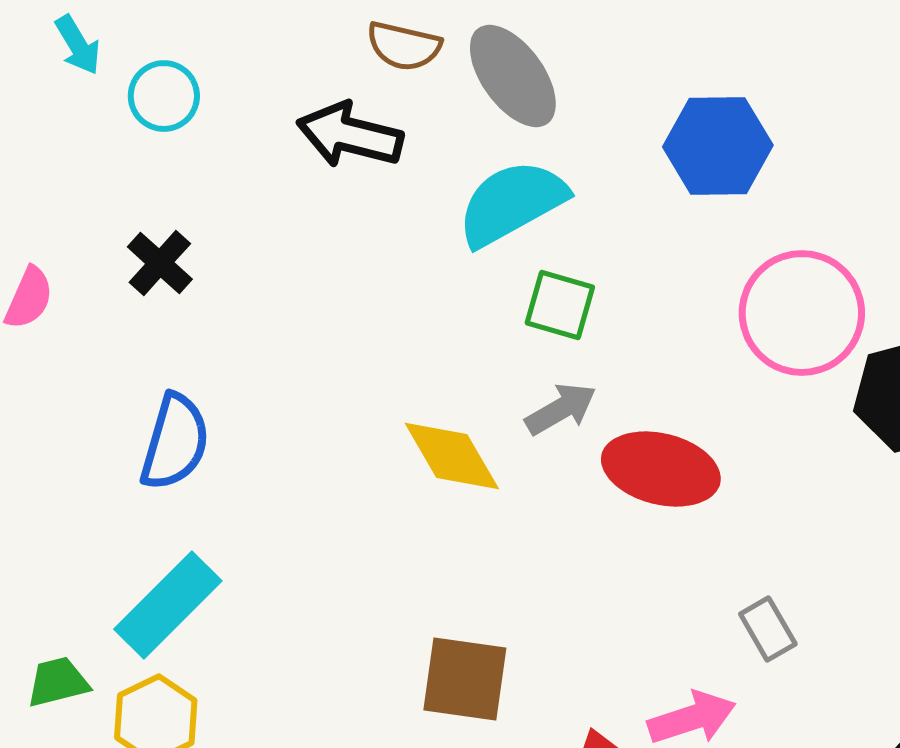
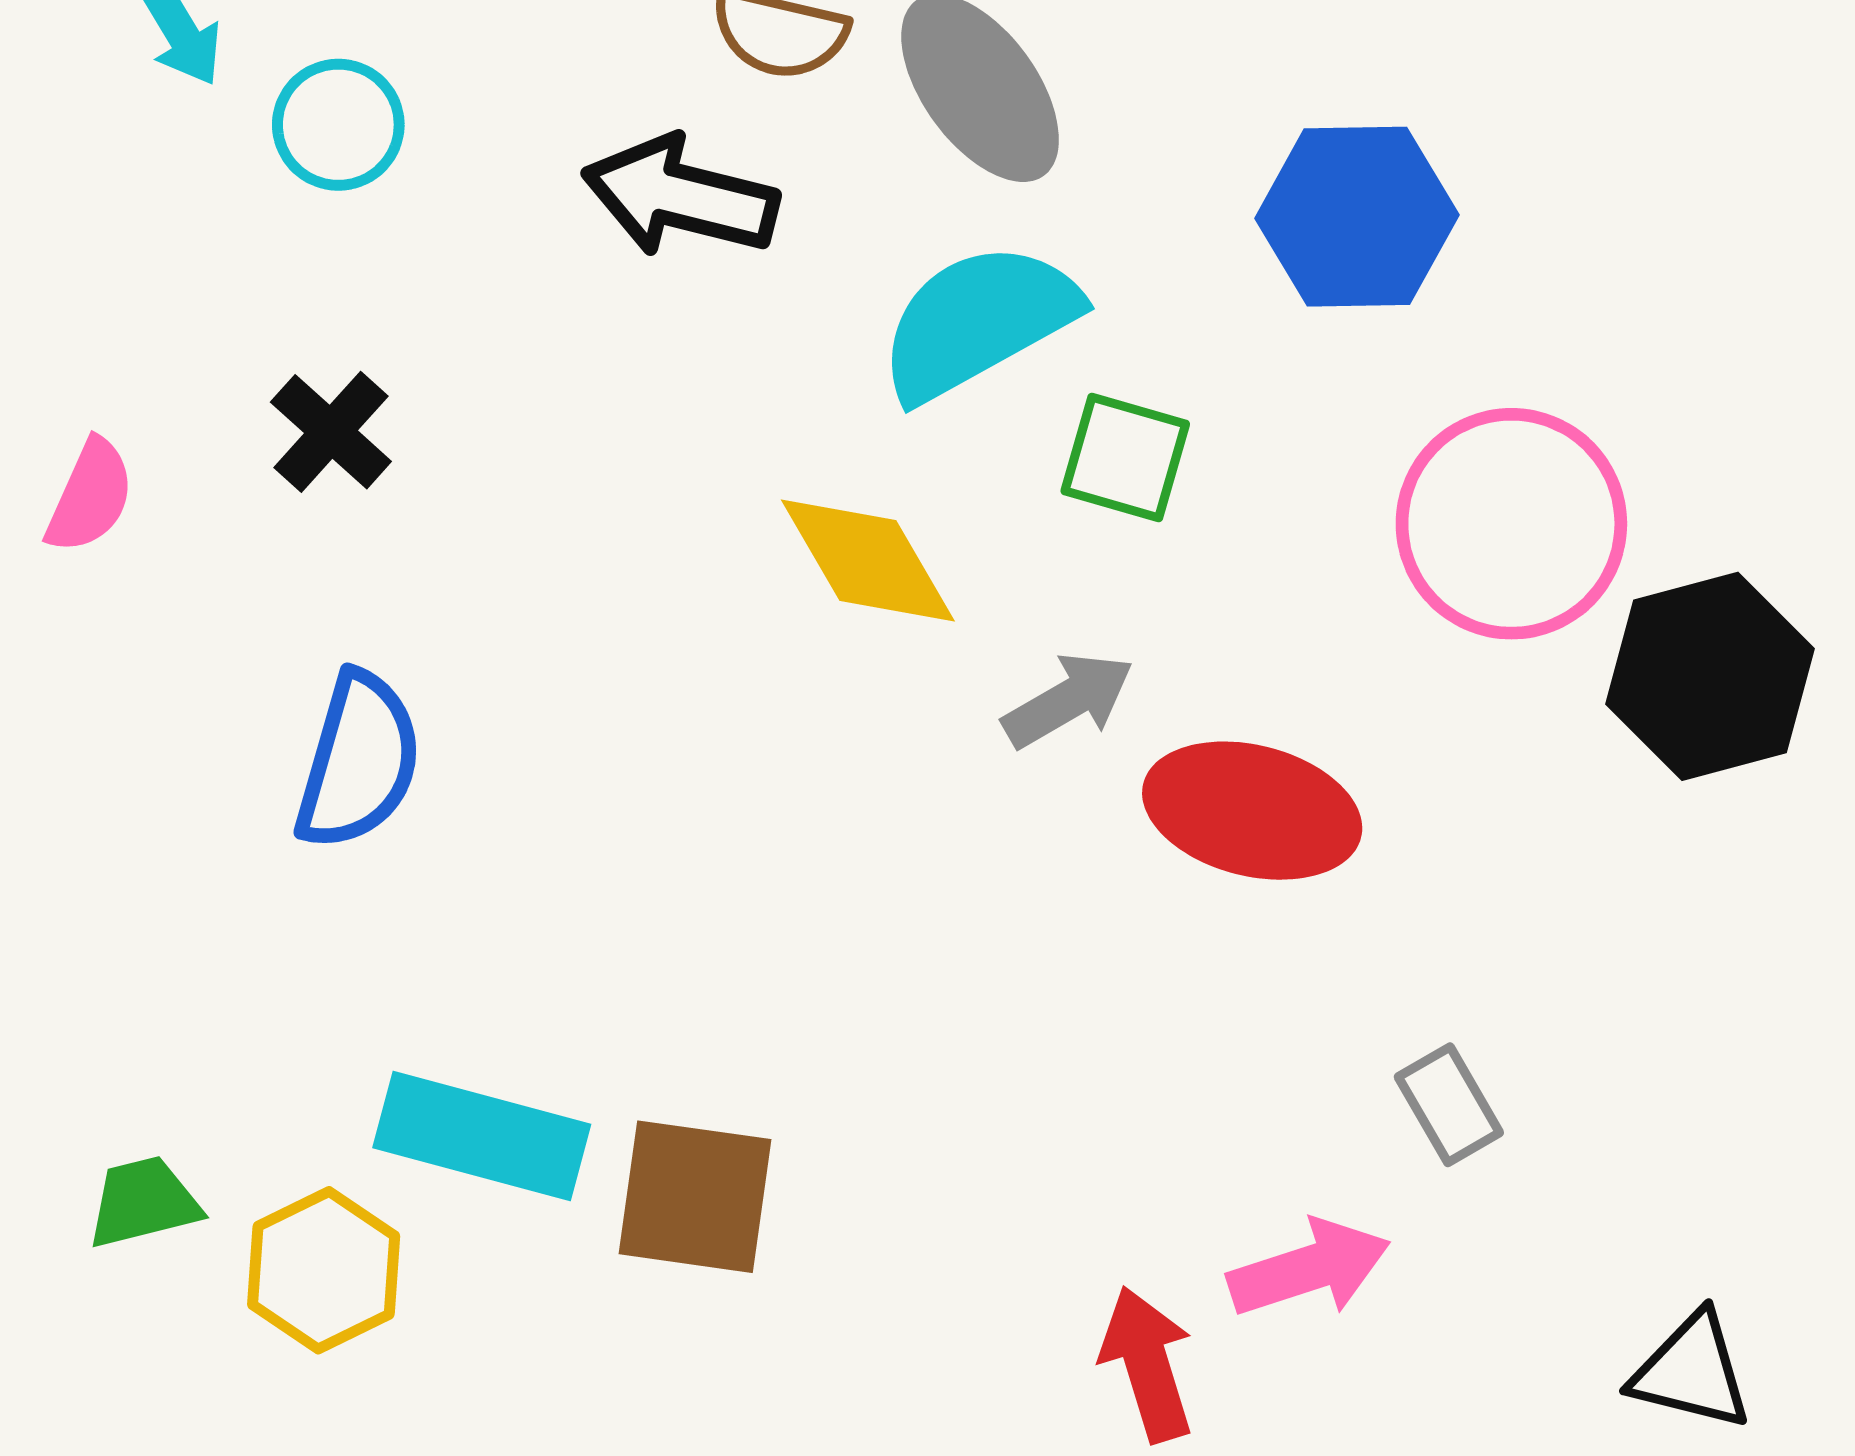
green square: (560, 305) -> (1125, 458), moved
yellow diamond: (452, 456) -> (868, 561), moved
cyan rectangle: (168, 605) -> (482, 1136), moved, turned 60
brown square: (465, 679) -> (695, 1197), moved

